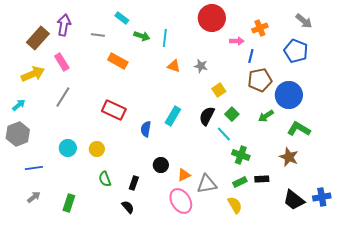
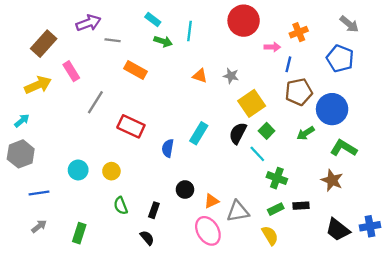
cyan rectangle: (122, 18) -> (153, 19), moved
purple arrow: (64, 25) -> (88, 23), moved, turned 60
cyan line: (165, 38) -> (190, 31), moved
yellow square: (219, 90) -> (252, 103), size x1.6
gray line: (63, 97) -> (95, 102), moved

